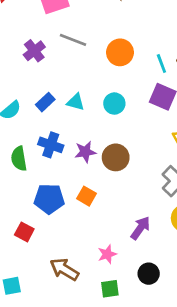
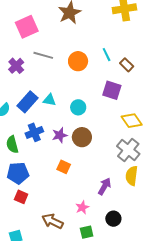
cyan line: (161, 64) -> (107, 55), moved
blue rectangle: (45, 102) -> (28, 102), size x1.5
cyan circle: (114, 104) -> (78, 107), moved
blue cross: (51, 145) -> (34, 132), turned -36
blue pentagon: (49, 199) -> (18, 173), moved

